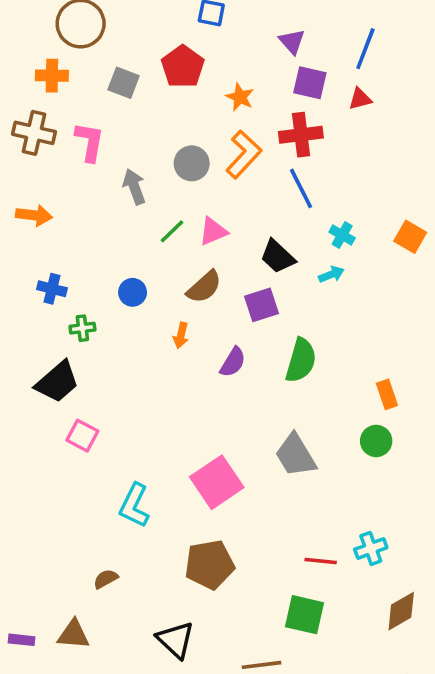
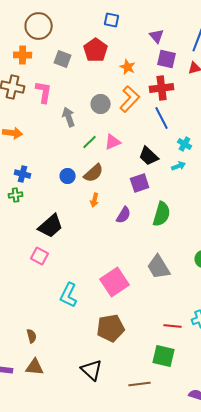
brown semicircle: (204, 287) -> (94, 173), moved
green cross: (82, 328) -> (16, 195), moved
black trapezoid: (57, 382) -> (51, 226), moved
brown semicircle: (106, 579) -> (32, 336), moved, turned 104

